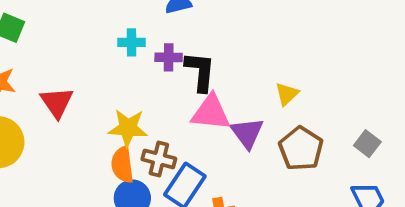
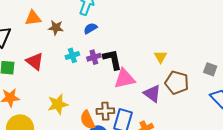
red triangle: (57, 102) -> (35, 61), moved
yellow star: (128, 128) -> (58, 104), moved
purple triangle: (247, 133) -> (152, 94), moved

